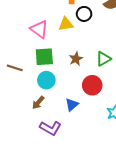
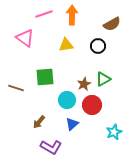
black circle: (84, 14) -> (98, 46), moved
pink triangle: (39, 29) -> (25, 38), moved
brown star: (76, 59) -> (84, 84), moved
cyan circle: (46, 80) -> (67, 100), moved

